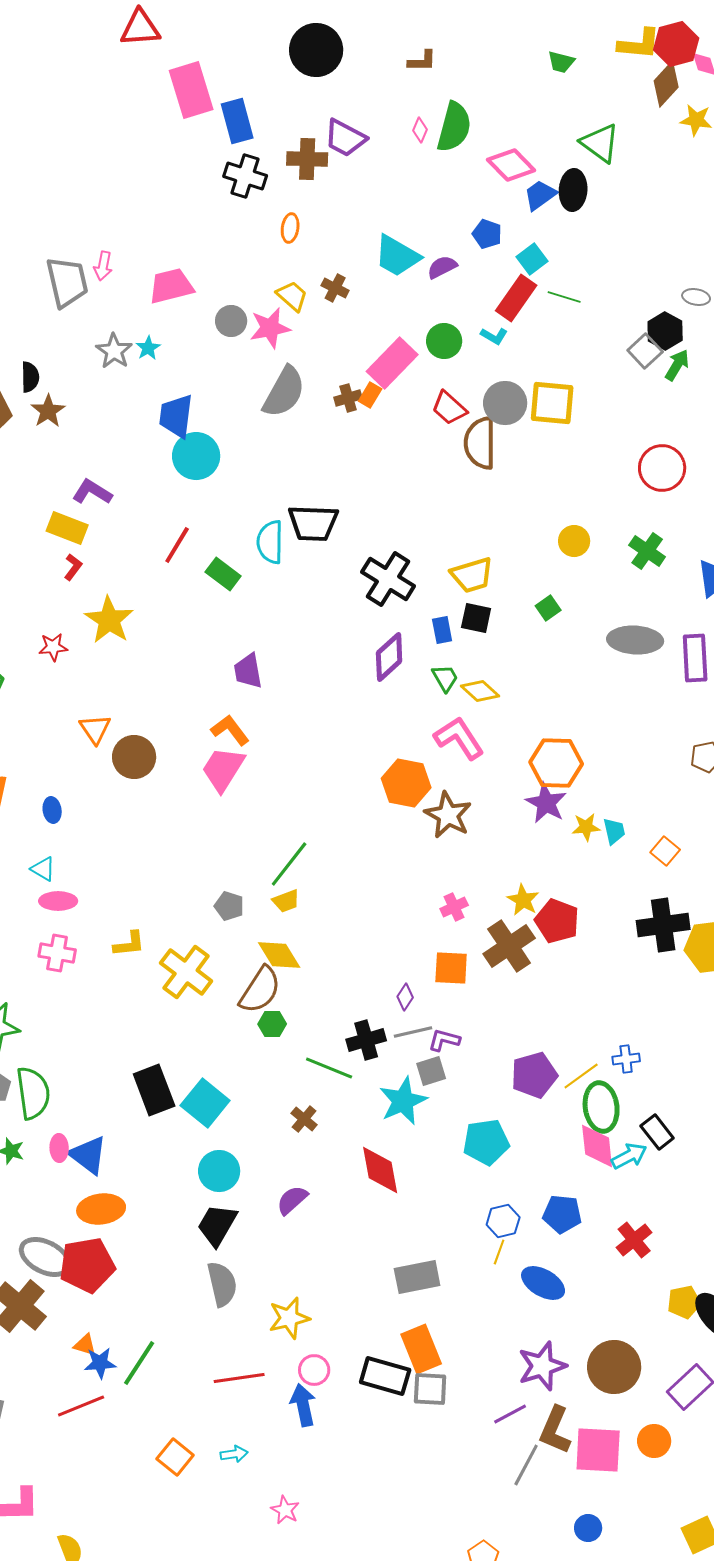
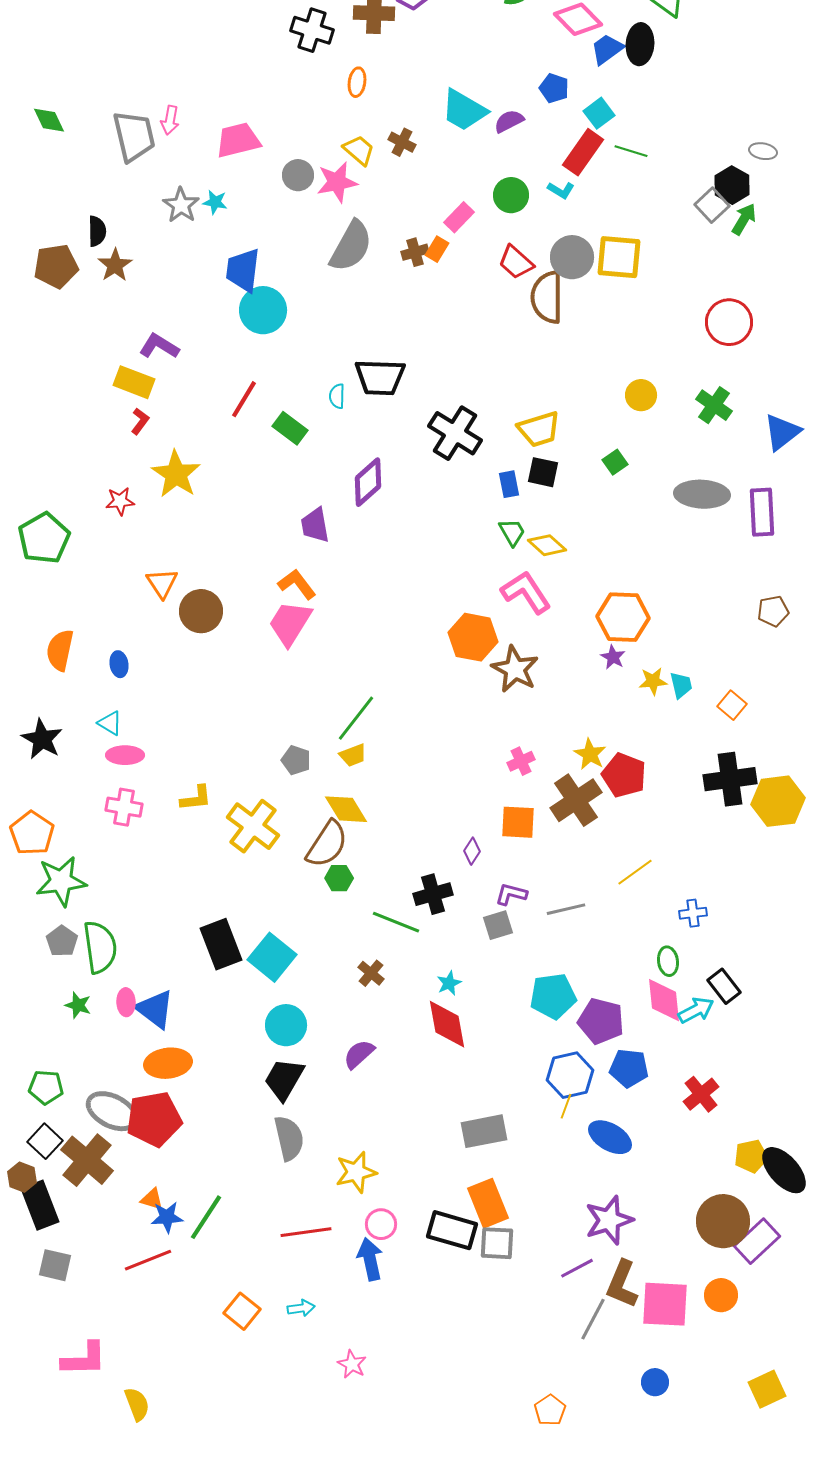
cyan star: (148, 348) -> (215, 202), turned -30
pink rectangle: (392, 363) -> (459, 217), size x0.6
cyan semicircle: (270, 542) -> (337, 396), size x0.6
purple diamond: (389, 657) -> (368, 482), moved
purple star: (546, 803) -> (613, 657), size x0.6
gray line: (413, 1032) -> (566, 909), moved
purple pentagon: (534, 1075) -> (601, 1021), moved, turned 30
yellow line: (581, 1076) -> (635, 872), moved
cyan star: (403, 1101) -> (449, 983), moved, size x0.5
green ellipse: (601, 1107) -> (668, 961), size x0.6
blue hexagon: (503, 1221) -> (570, 1075), size x1.4
brown circle: (614, 1367) -> (723, 1221), moved

